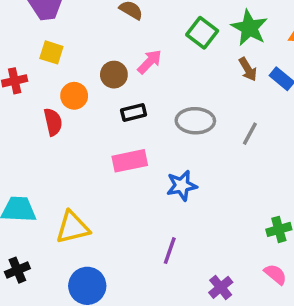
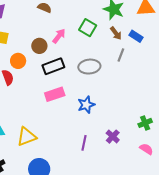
green square: (202, 33) -> (88, 28), moved
black rectangle: (134, 112) -> (53, 66), size x1.5
gray line: (250, 134) -> (121, 55), moved
purple cross: (221, 287) -> (113, 137), moved

